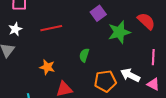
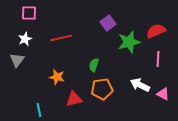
red semicircle: (146, 21) -> (156, 31), turned -66
pink line: (153, 57) -> (158, 59), moved
orange pentagon: (105, 81) -> (102, 89), moved

